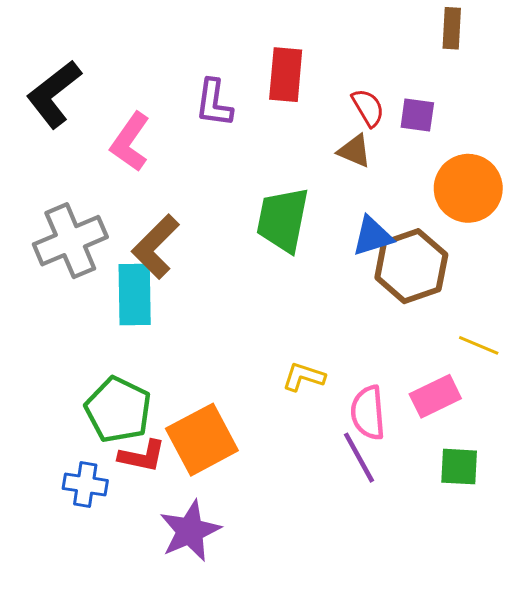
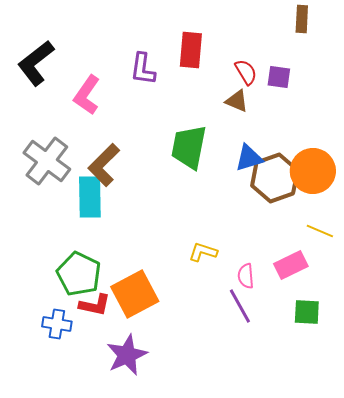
orange circle: (468, 188) -> (313, 171), moved
gray cross: (70, 241) -> (47, 161), turned -30
pink semicircle: (368, 413) -> (246, 276), size x0.7

